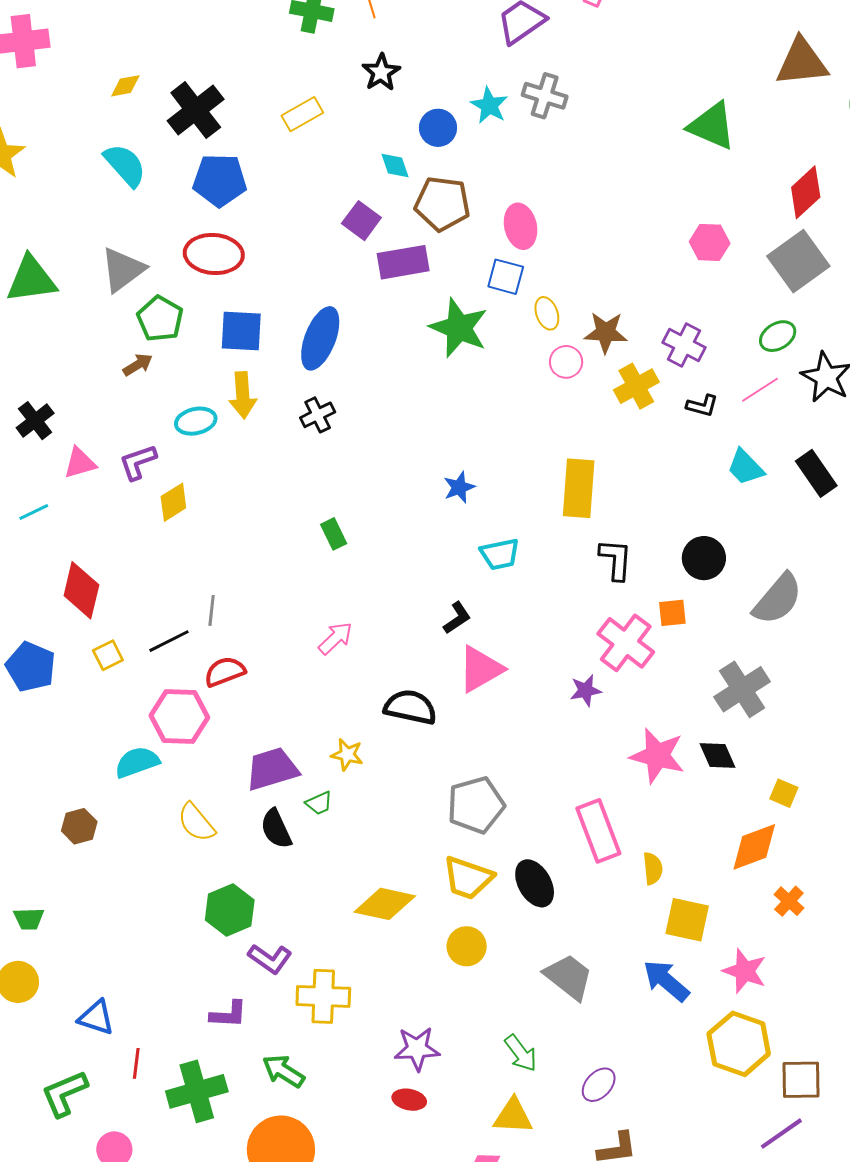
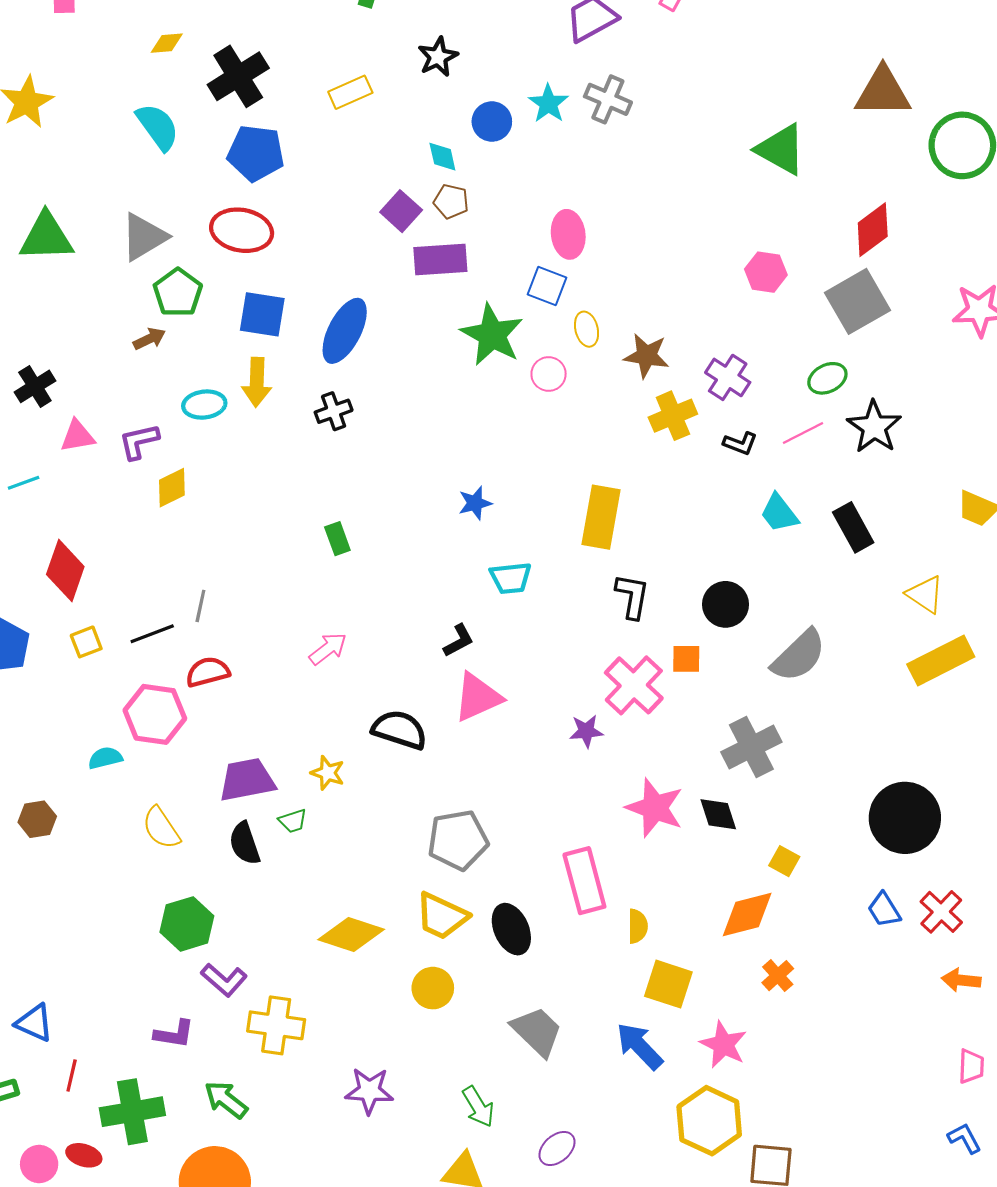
brown pentagon: (442, 204) -> (451, 201), moved, size x0.6
pink circle: (566, 362) -> (549, 374), moved
cyan semicircle: (137, 762) -> (105, 758), size x0.7
red ellipse: (409, 1100) -> (84, 1155), moved

